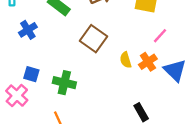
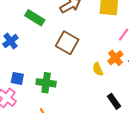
yellow semicircle: (126, 60) -> (98, 69), moved

